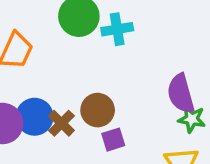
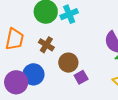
brown cross: (61, 123) -> (46, 45), moved

